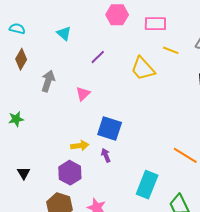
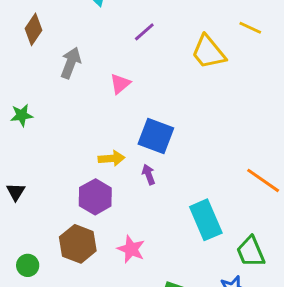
black triangle: (24, 173) -> (16, 192), moved
cyan rectangle: (147, 185) -> (206, 220), turned -48

